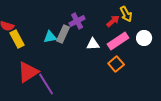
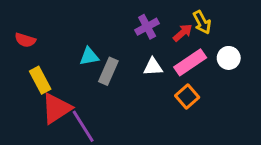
purple cross: (77, 21) -> (147, 27), moved
gray rectangle: (63, 34) -> (108, 71), moved
yellow rectangle: (17, 39) -> (40, 80), moved

